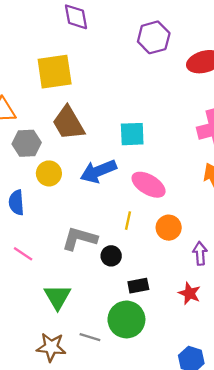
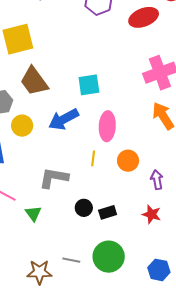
pink ellipse: (149, 185) -> (107, 126), turned 68
black circle: (111, 256) -> (84, 208), moved
green triangle: (57, 297) -> (33, 213), moved, size x0.7
green circle: (126, 319) -> (109, 257), moved

